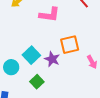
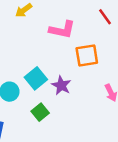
orange square: (70, 45) -> (87, 56), moved

